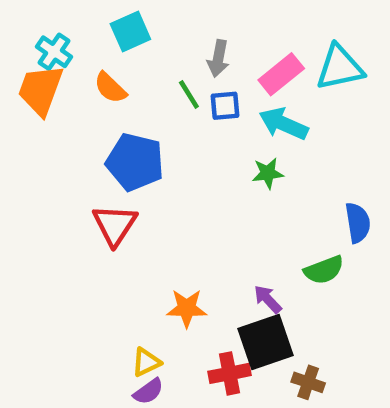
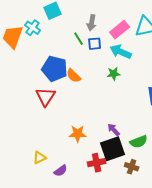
cyan cross: (54, 52) -> (33, 28), moved
orange semicircle: (110, 88) -> (74, 76), moved
green semicircle: (324, 270) -> (139, 142), moved
yellow triangle: (146, 362) -> (40, 158), moved

